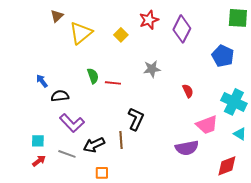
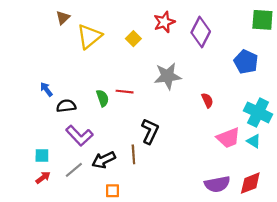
gray star: (152, 69) -> (168, 76), size x1.4
green semicircle: (93, 76) -> (103, 98), moved
cyan triangle: (240, 134) -> (254, 141), moved
purple semicircle: (187, 148) -> (217, 184), moved
gray line: (67, 154) -> (74, 170), turned -60

